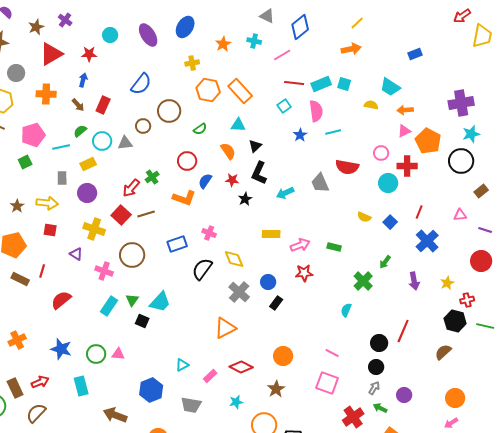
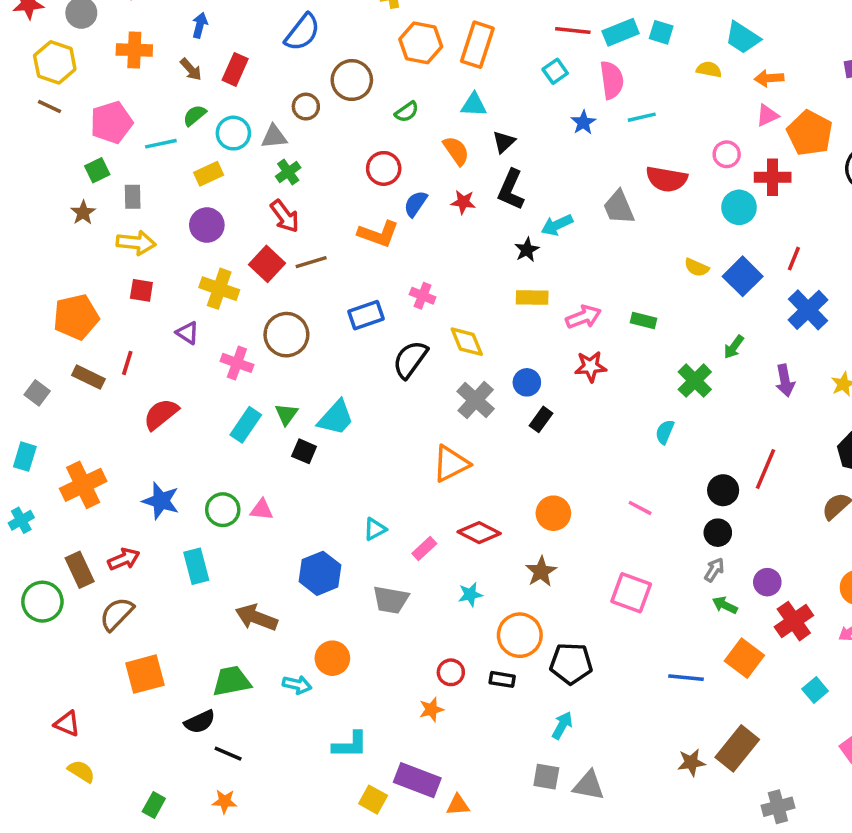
orange rectangle: (240, 91) -> (477, 45), turned 60
green cross: (152, 177) -> (288, 172), moved
gray rectangle: (62, 178) -> (133, 197), moved
red arrow: (131, 188) -> (285, 216), turned -78
black star: (245, 199) -> (527, 250), moved
brown star: (17, 206) -> (83, 213), moved
blue square: (390, 222) -> (743, 276), size x1.5
orange cross: (17, 340) -> (83, 485), size x1.4
pink square: (327, 383) -> (631, 593), moved
red cross: (353, 417) -> (794, 621), moved

